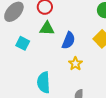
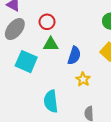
cyan square: (23, 43) -> (26, 62), size x1.5

